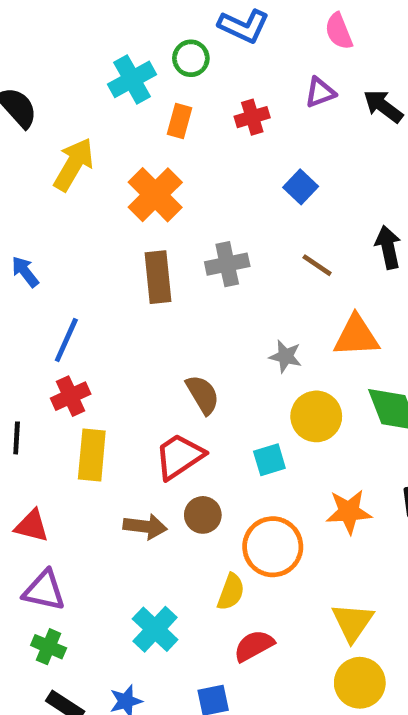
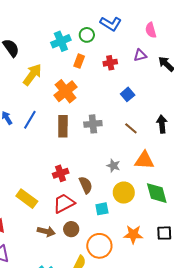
blue line: (66, 340) -> (30, 120), moved
brown semicircle: (203, 395) -> (86, 185), moved
red cross: (71, 396) -> (61, 173), moved
yellow rectangle: (92, 455) -> (27, 199), turned -65

